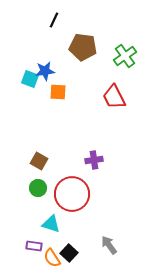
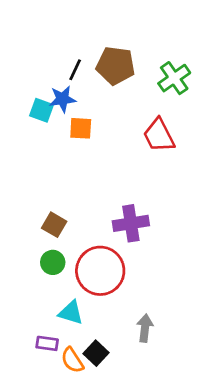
black line: (54, 20) -> (75, 70), moved
purple cross: (94, 160) -> (131, 223), size x1.4
gray arrow: (109, 245) -> (145, 328), moved, turned 42

